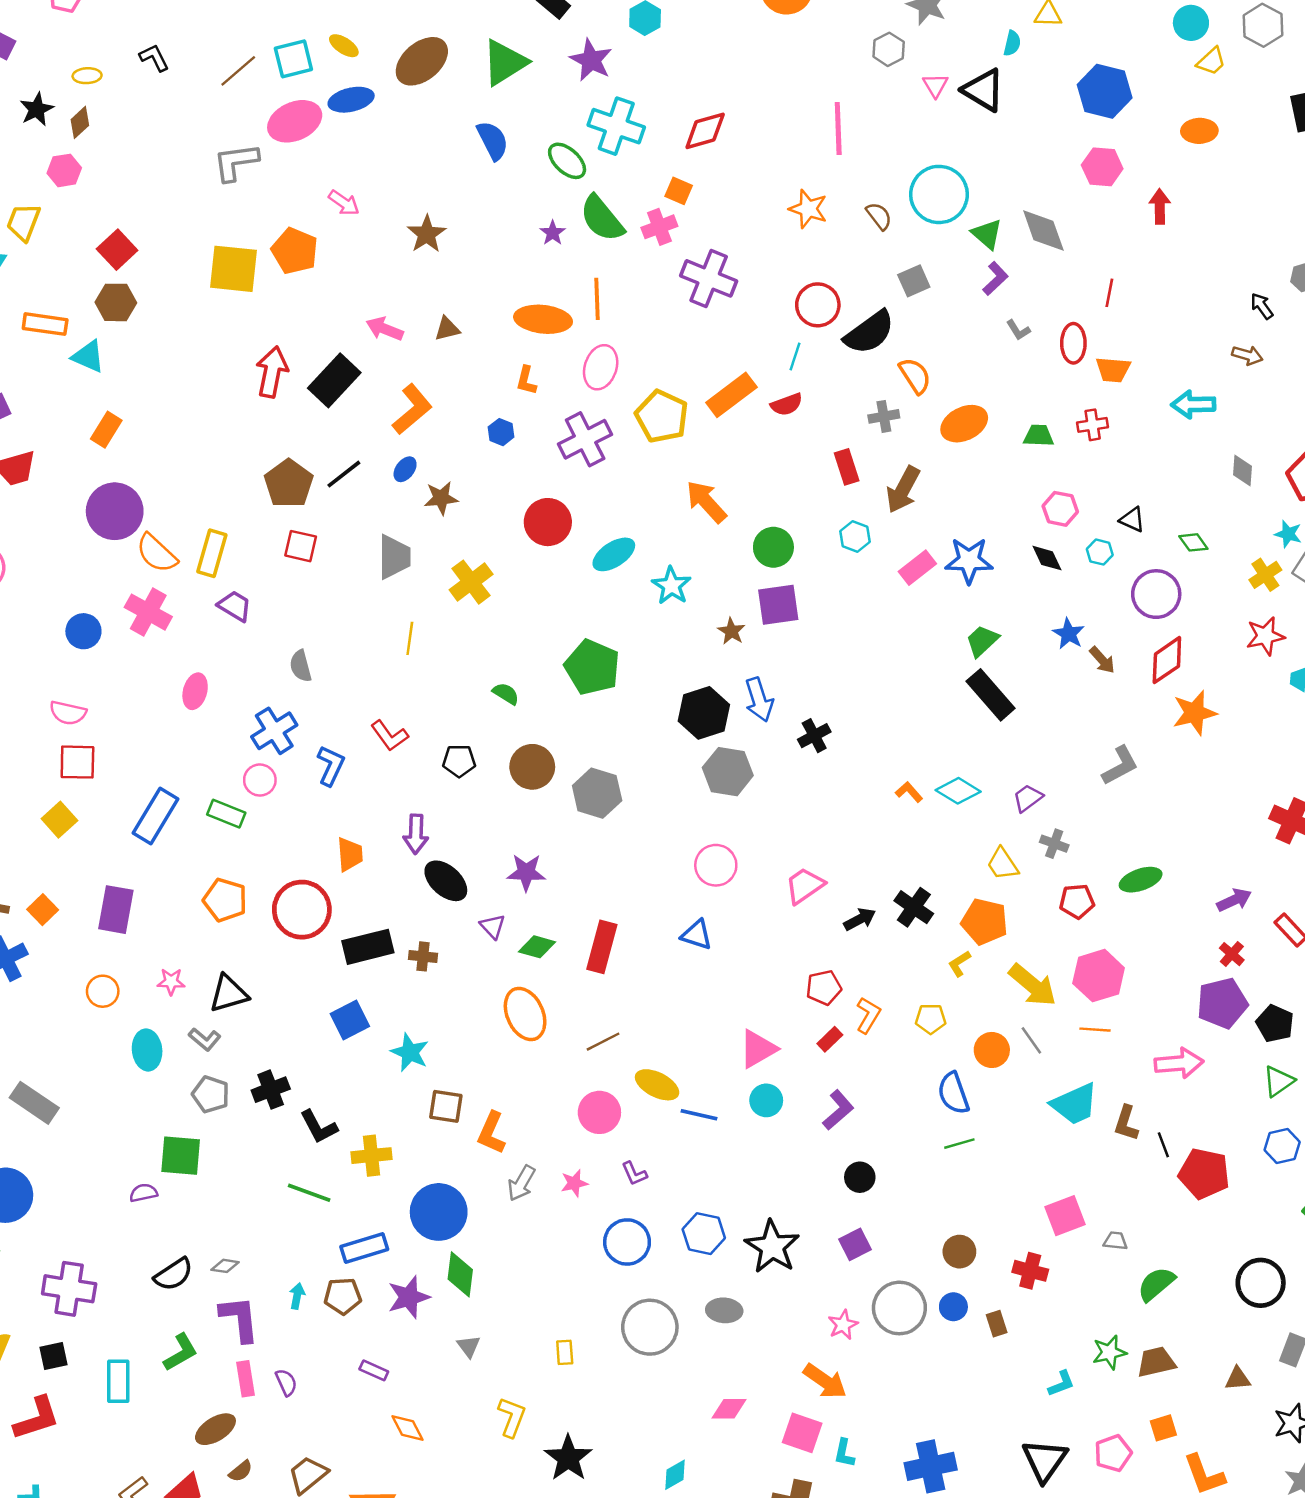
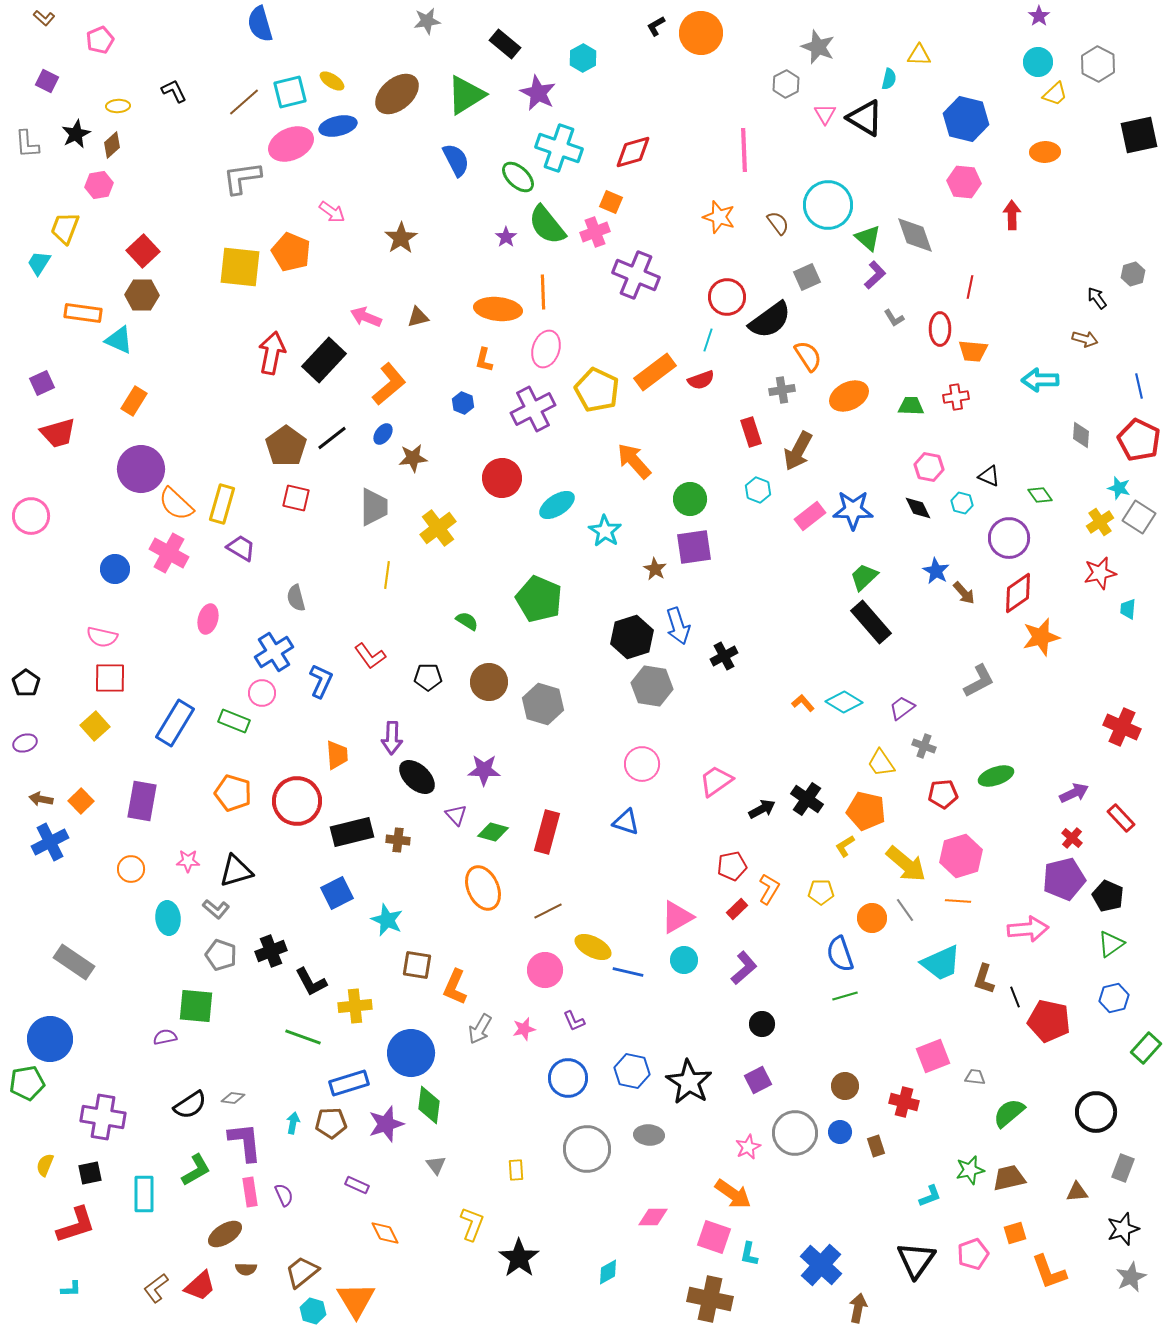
blue cross: (931, 1466) -> (821, 1265), turned -36
brown semicircle: (241, 1471) -> (246, 1269), turned 40

